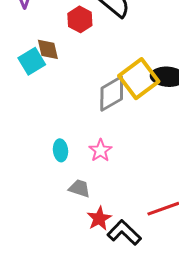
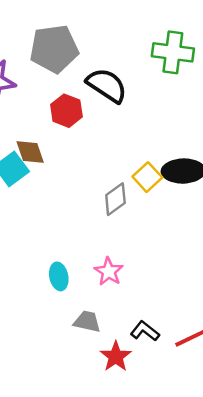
yellow square: (139, 79) -> (147, 177), size x0.6
gray diamond: (112, 94) -> (115, 199), size x0.7
black L-shape: (124, 233) -> (145, 331), moved, size x0.7

